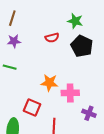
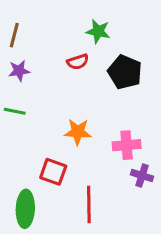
green star: (75, 21) -> (98, 31), moved
pink cross: (70, 93) -> (127, 145), moved

